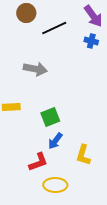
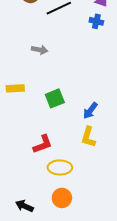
gray arrow: (35, 69) -> (40, 50), size x0.7
blue arrow: (55, 141) -> (90, 111), moved

